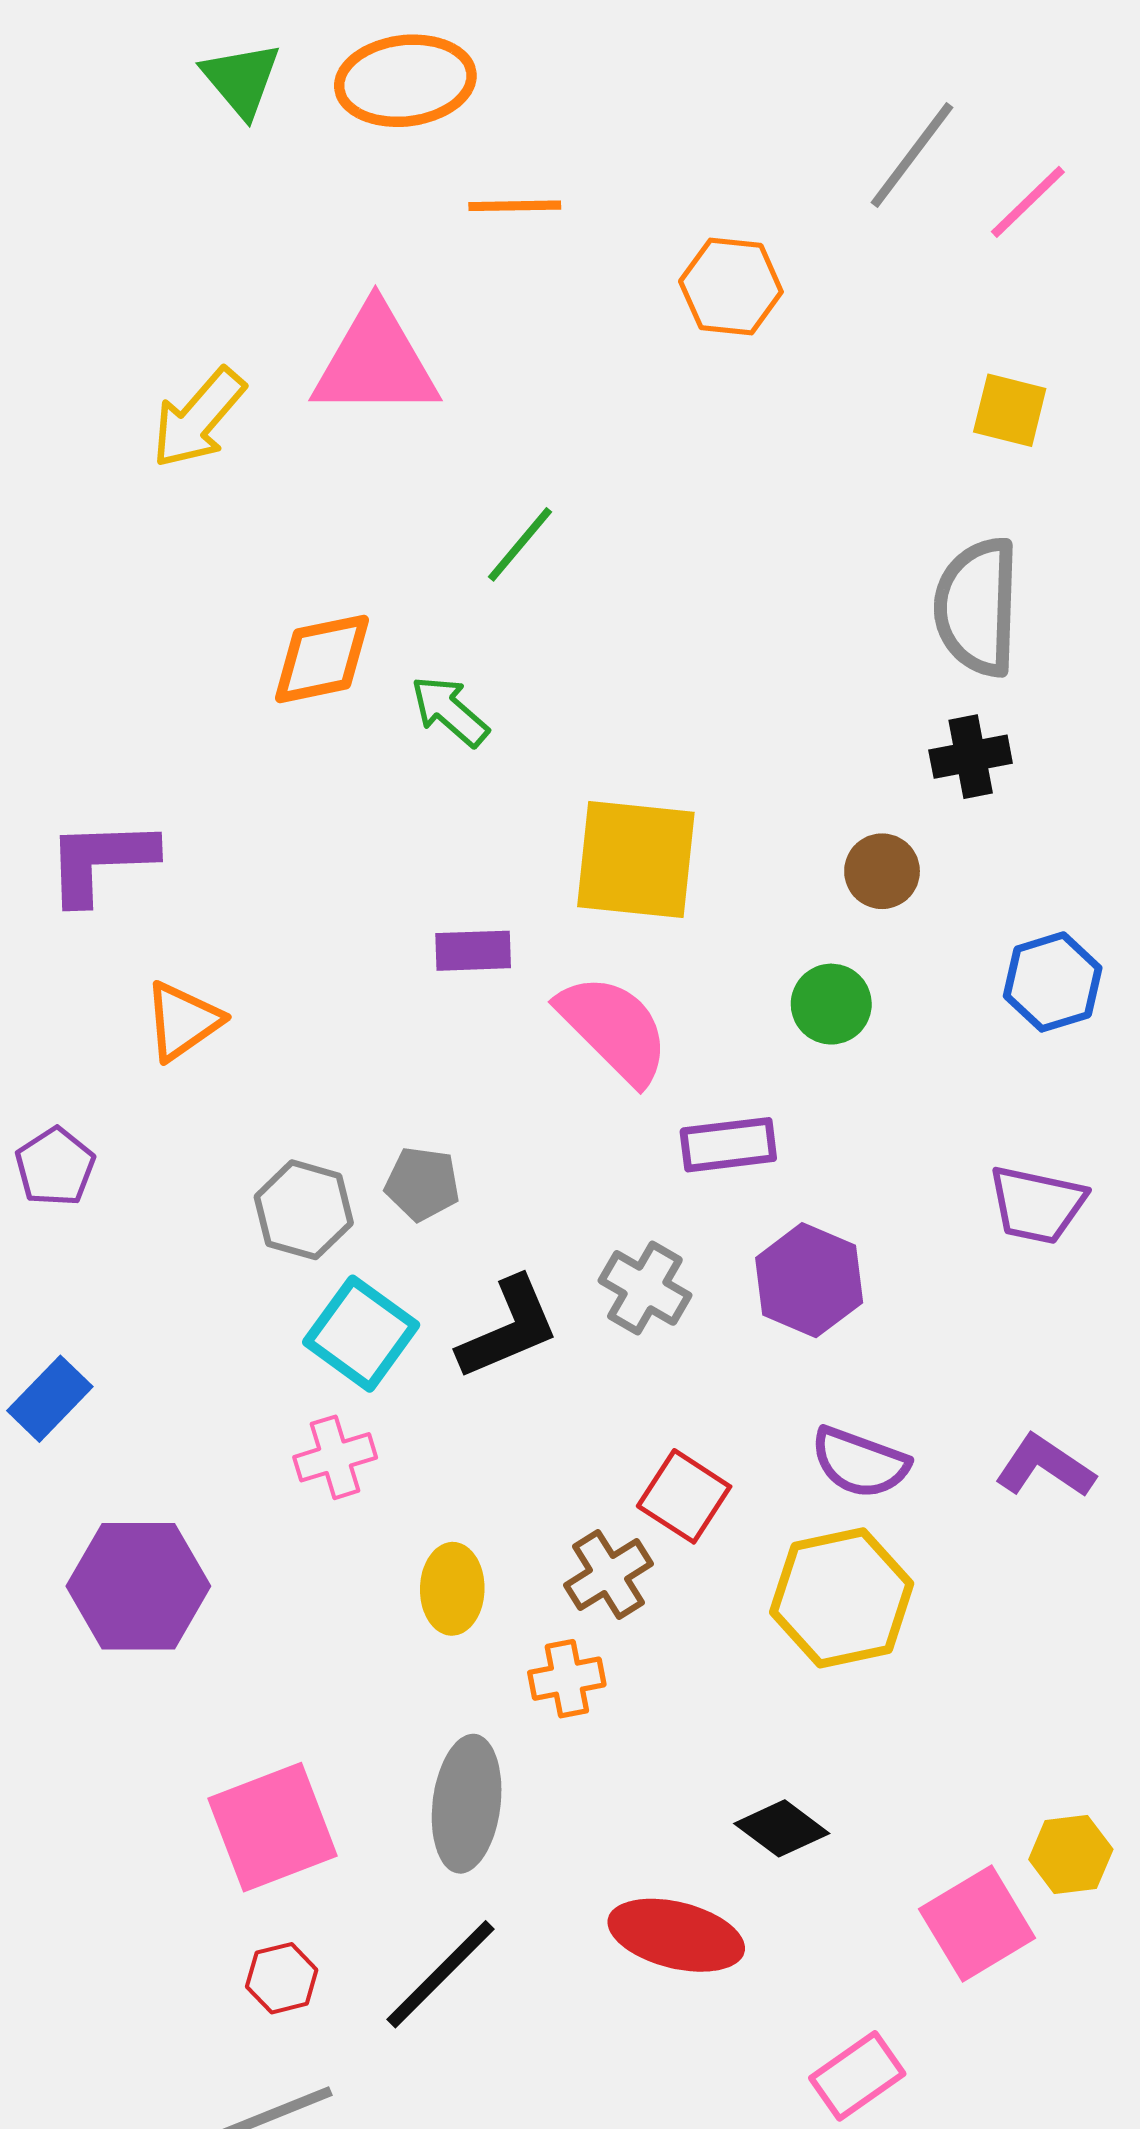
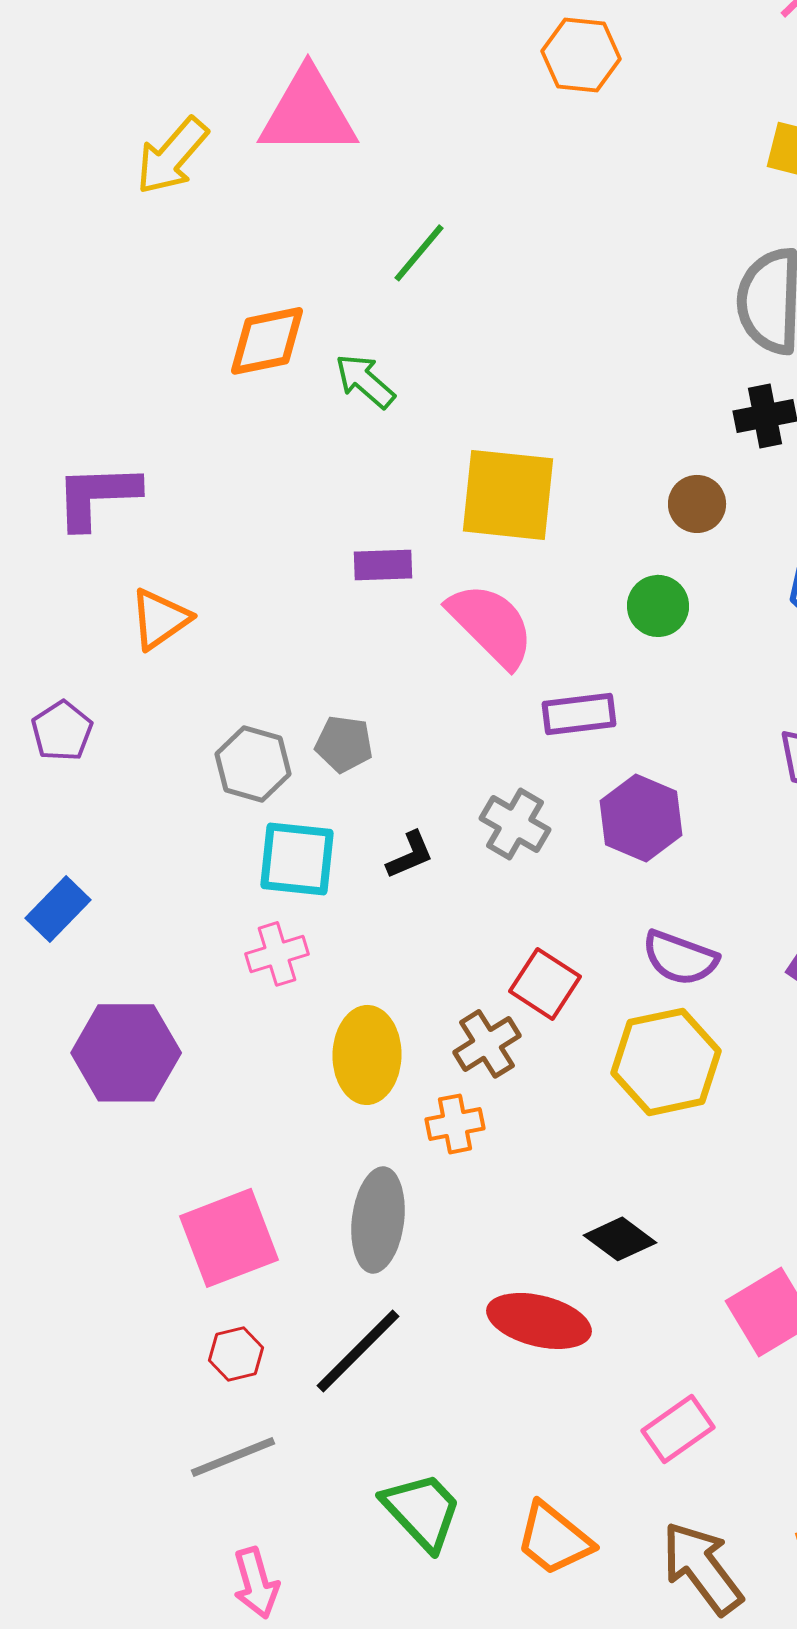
black L-shape: (508, 1328) -> (410, 855), size x0.6
cyan square: (361, 1334) -> (297, 859), turned -30
yellow ellipse: (452, 1589) -> (367, 1055), size x1.4

